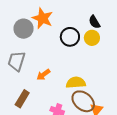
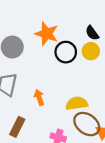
orange star: (43, 18) -> (47, 34), moved
orange arrow: (43, 75) -> (39, 97), turned 112

